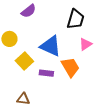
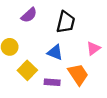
black trapezoid: (76, 19) -> (66, 22), moved
blue triangle: (50, 46) -> (55, 52), size x0.7

